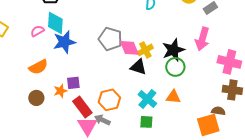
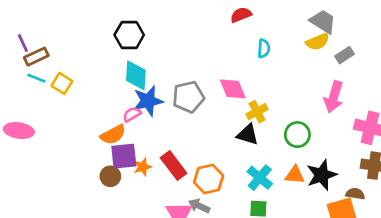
pink semicircle: (37, 31) -> (132, 114), moved
gray pentagon: (110, 39) -> (188, 97), moved, turned -30
pink diamond: (129, 48) -> (233, 89), moved
black star: (173, 50) -> (322, 175), moved
purple square: (73, 83) -> (124, 156), moved, size x1.5
red rectangle: (82, 107) -> (174, 166), moved

